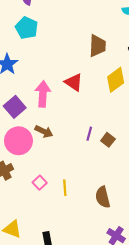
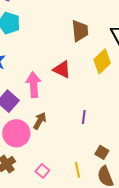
brown arrow: (44, 131) -> (40, 121), turned -78
brown square: (108, 140) -> (102, 152), moved
yellow line: (65, 188) -> (77, 170), moved

